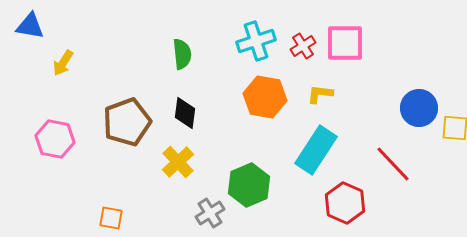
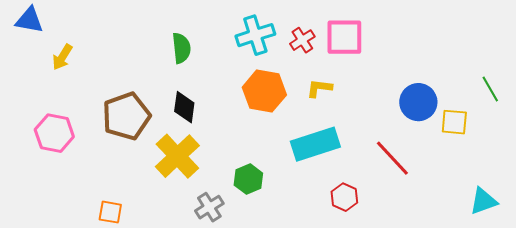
cyan rectangle: (316, 150) -> (315, 144), turned 39
yellow cross: (178, 162) -> (177, 156), size x1.4
green hexagon: (249, 185) -> (248, 179), size x0.7
red hexagon: (345, 203) -> (344, 197), size x0.7

